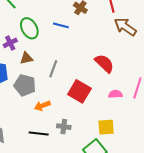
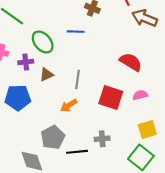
purple cross: (10, 43) -> (26, 62), turned 32
gray pentagon: (25, 85) -> (53, 137), moved, turned -30
pink semicircle: (115, 94) -> (140, 95), moved
orange arrow: (42, 106) -> (69, 105), moved

